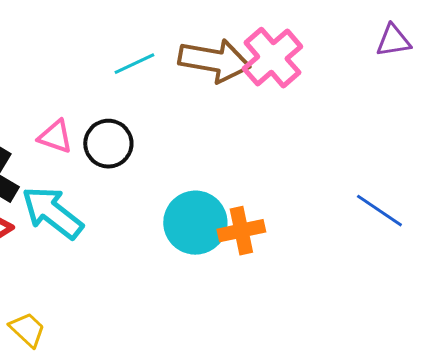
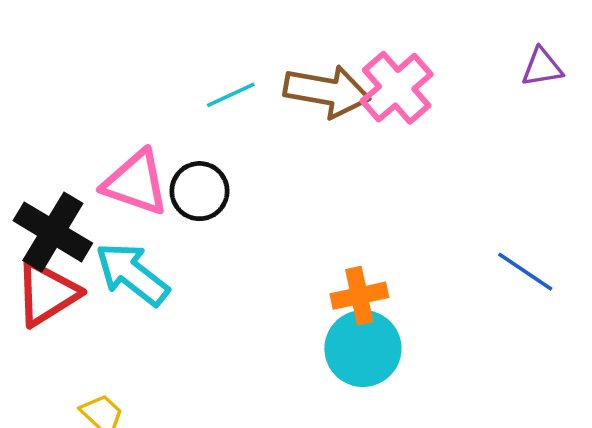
pink triangle: (55, 137) -> (136, 183), size x1.6
cyan circle: (195, 223) -> (363, 349), moved

